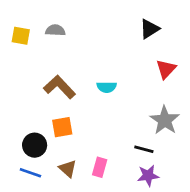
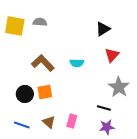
black triangle: (149, 29) -> (103, 29), moved
yellow square: (21, 36) -> (15, 26), size x1.5
red triangle: (166, 69) -> (112, 55), moved
black circle: (35, 145) -> (25, 94), moved

